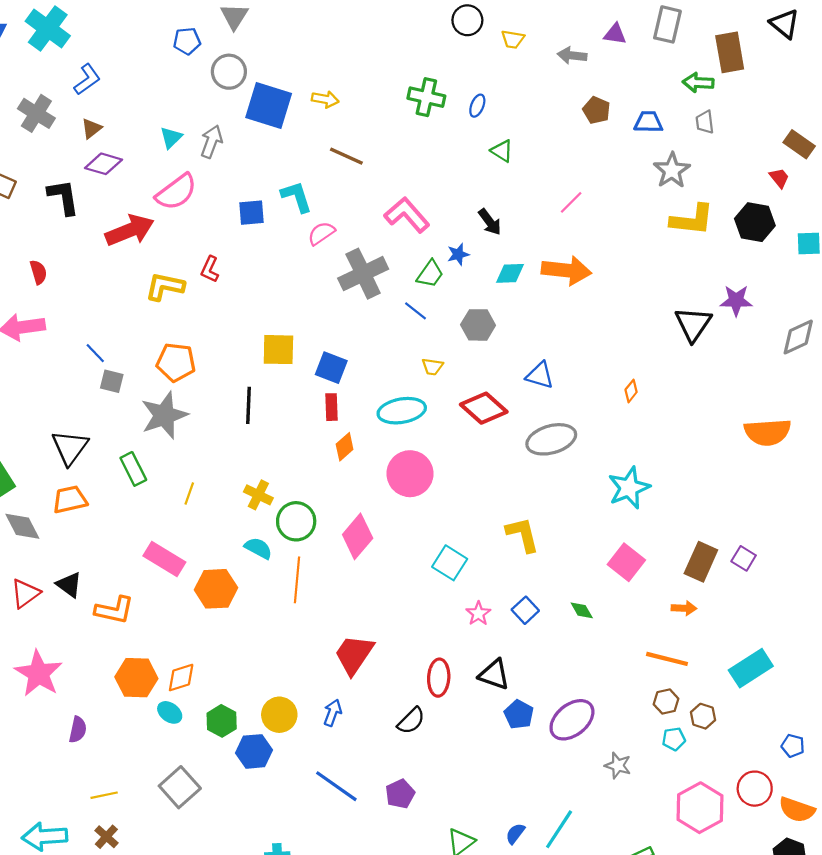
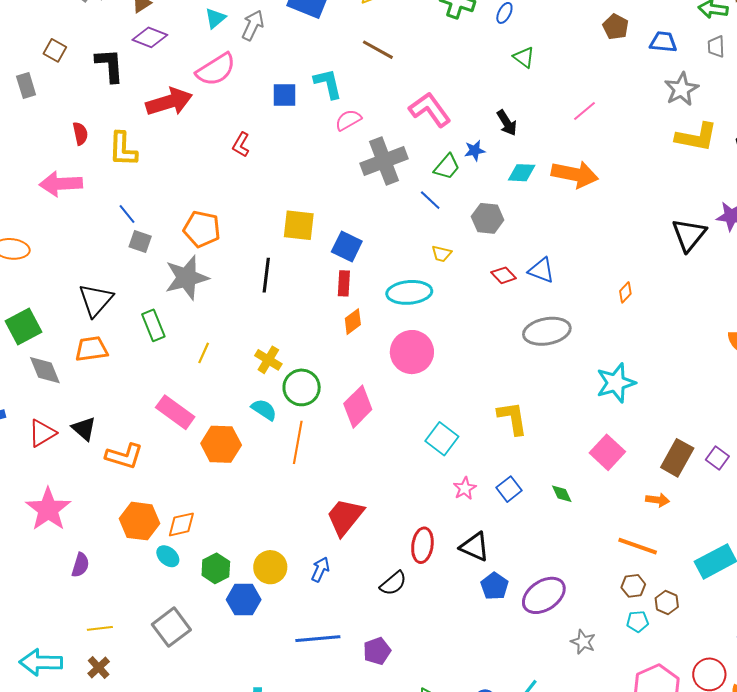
yellow L-shape: (165, 286) -> (123, 149), moved, turned -105
red diamond: (484, 408) -> (504, 275), moved, size x0.6
blue line: (336, 786) -> (318, 639), turned -45

